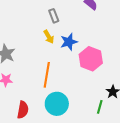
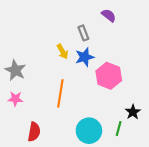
gray rectangle: (54, 16) -> (83, 33), moved
cyan circle: (57, 104) -> (89, 131), moved

